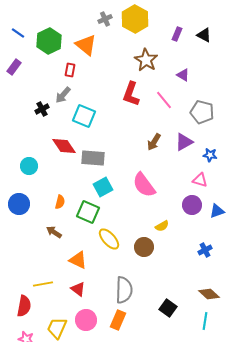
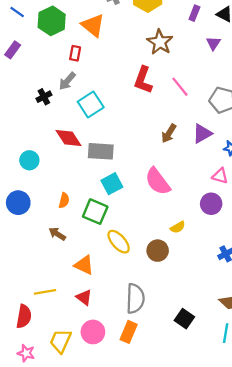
purple triangle: (183, 75) -> (213, 43), moved, turned 32
cyan square: (84, 116) -> (91, 105), turned 35

